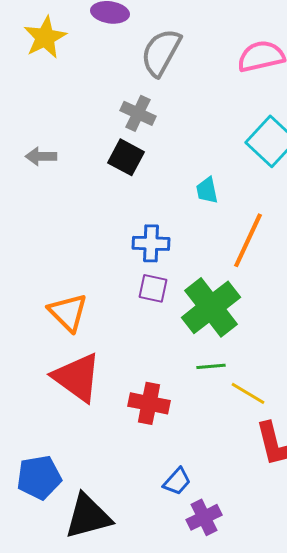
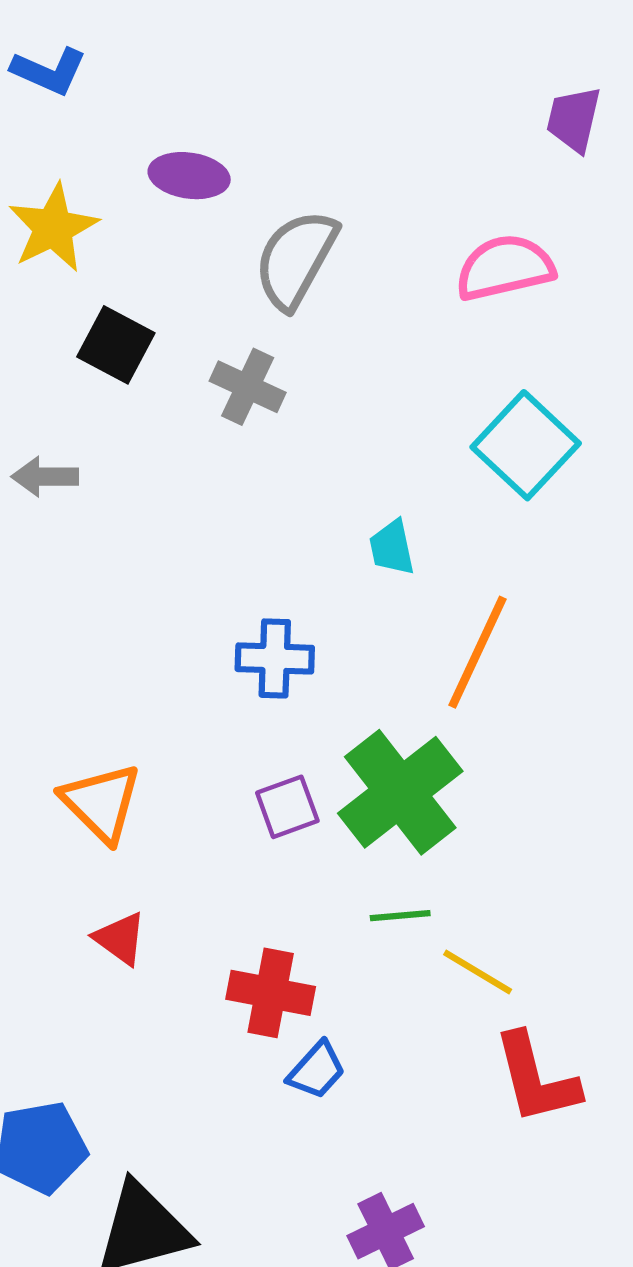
black square: (126, 157) -> (116, 345), moved
purple square: (153, 288) -> (287, 807), moved, turned -32
red triangle: (77, 377) -> (120, 939), size x0.5
blue trapezoid: (177, 481) -> (317, 1070), moved

